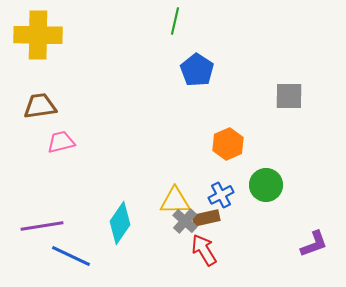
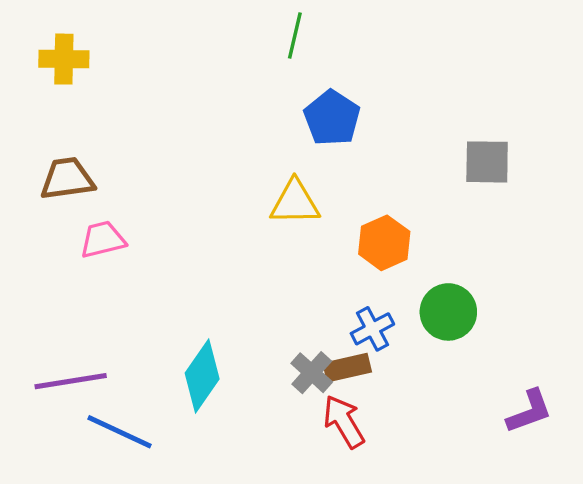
yellow cross: (38, 35) -> (64, 59), size x0.6
yellow triangle: (175, 201) -> (295, 202), moved

